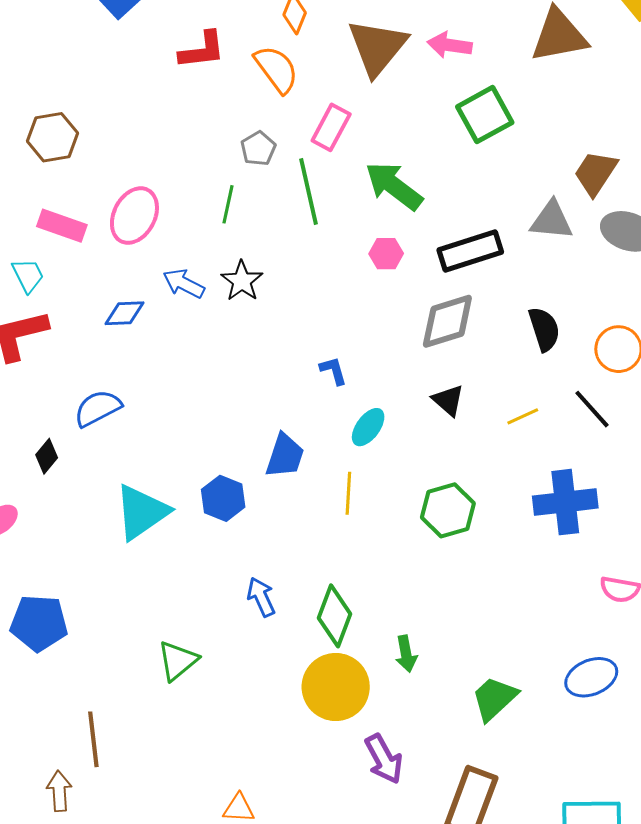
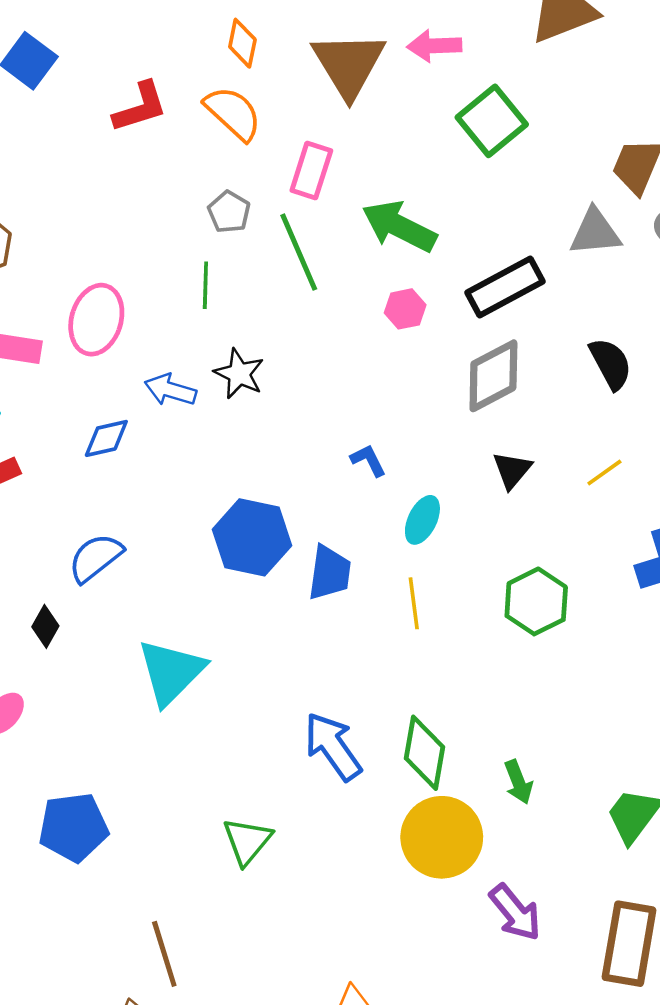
black triangle: (448, 400) -> (512, 470), turned 39
blue hexagon: (223, 498) -> (252, 537), moved, size x1.4
blue arrow: (261, 597) -> (333, 746), size x1.5

